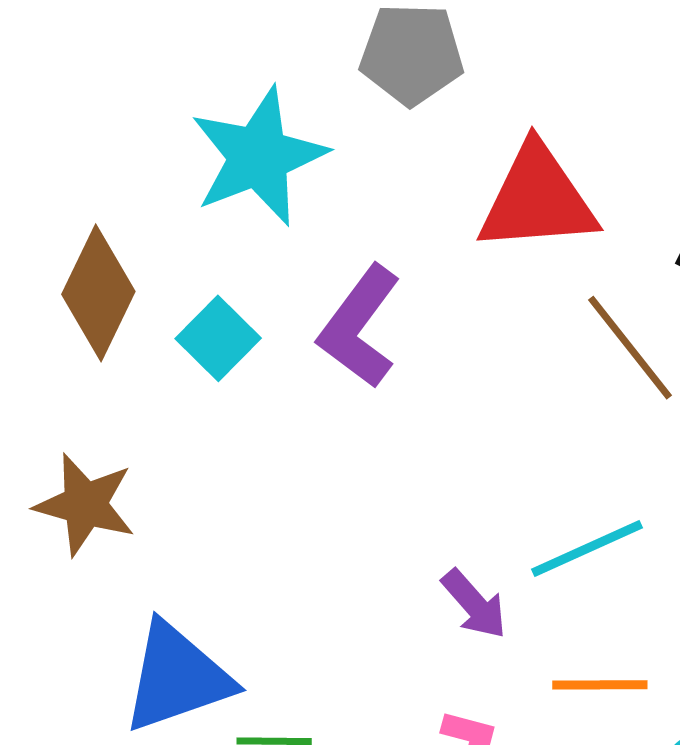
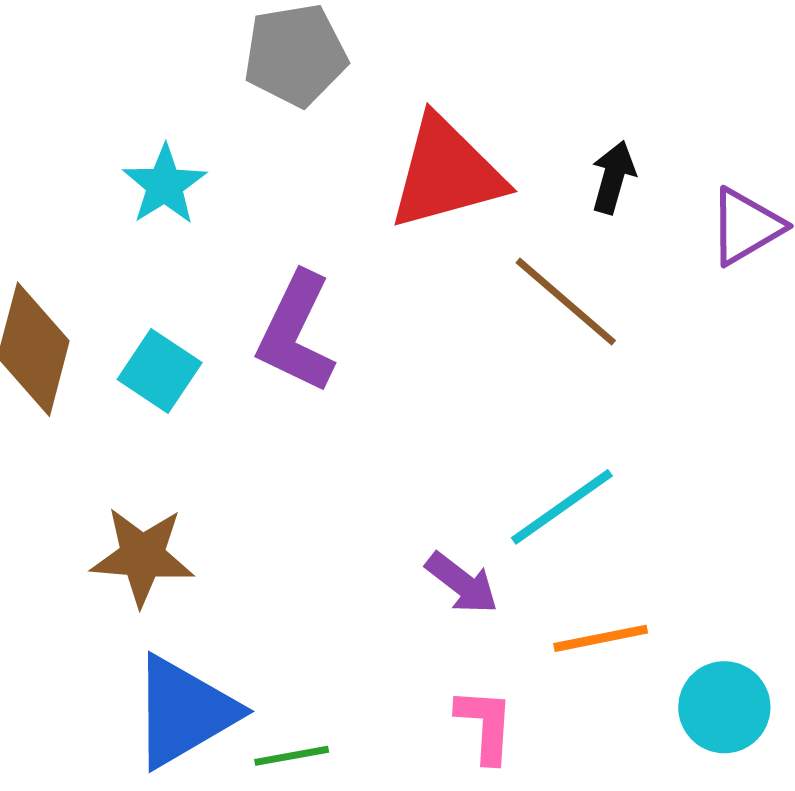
cyan star: (258, 157) -> (165, 185), size x0.6
brown star: (85, 505) -> (142, 556), moved

